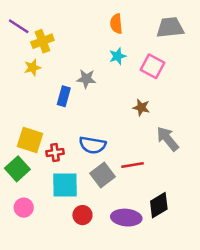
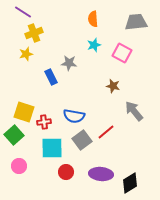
purple line: (19, 26) -> (23, 12), moved
blue rectangle: (64, 96) -> (51, 77), turned -42
red line: (133, 165) -> (106, 132), turned -30
black diamond: (159, 205) -> (130, 183), moved

